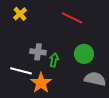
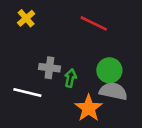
gray semicircle: (95, 79) -> (113, 91), moved
orange star: (41, 83) -> (89, 108), moved

